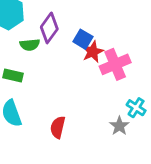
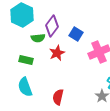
red star: (93, 52) -> (57, 53), moved

